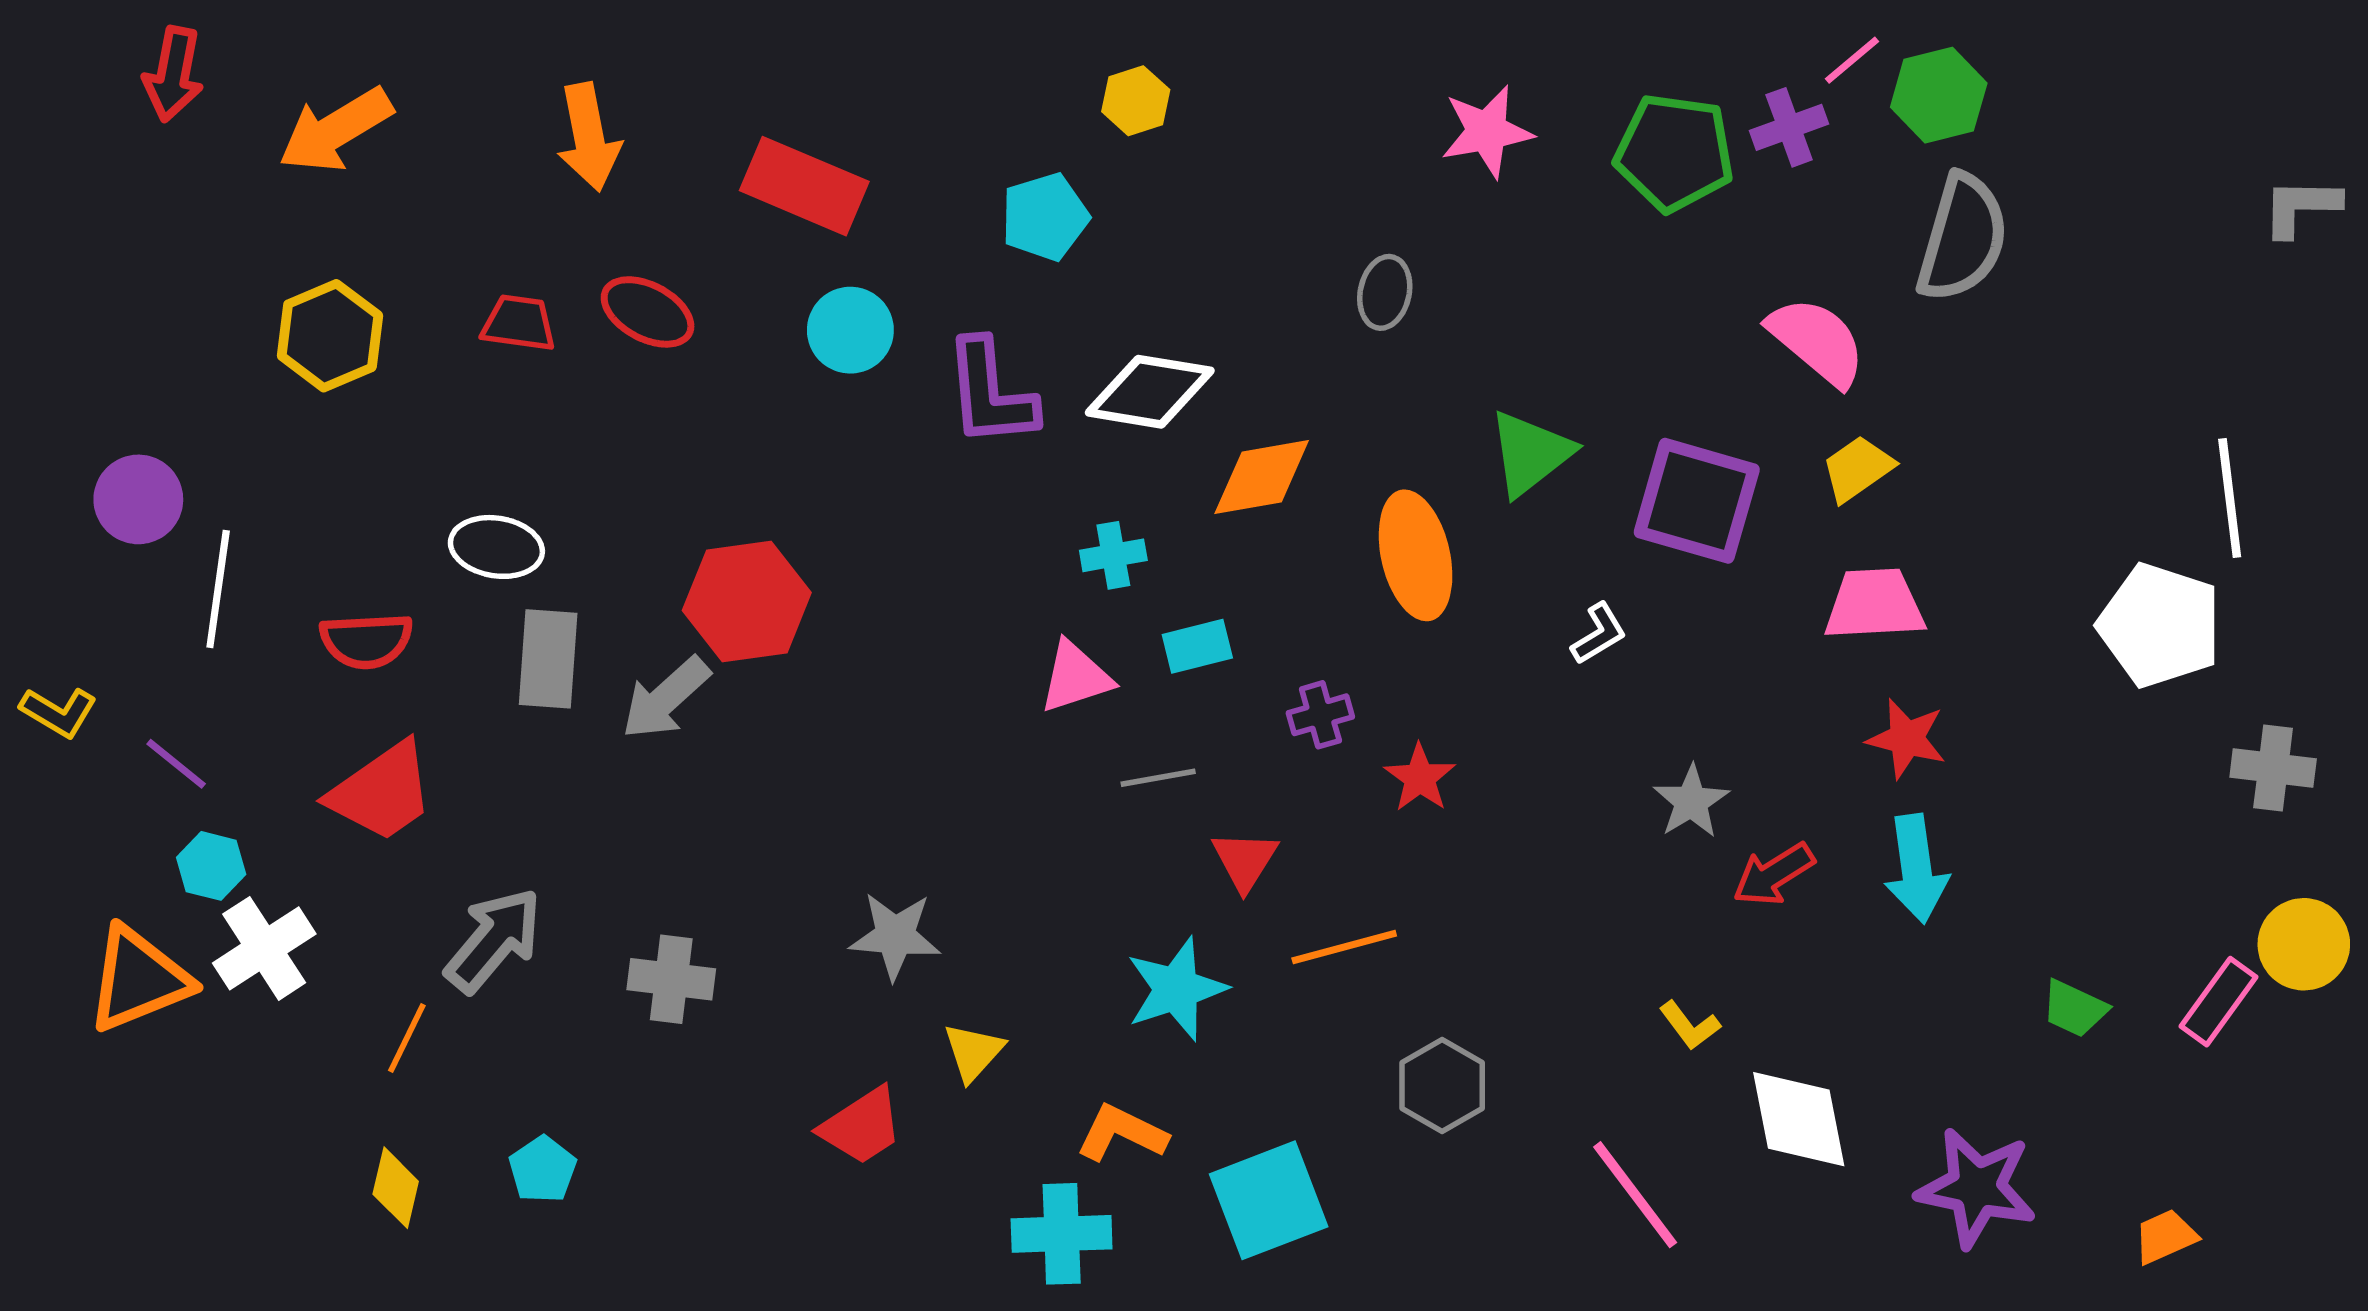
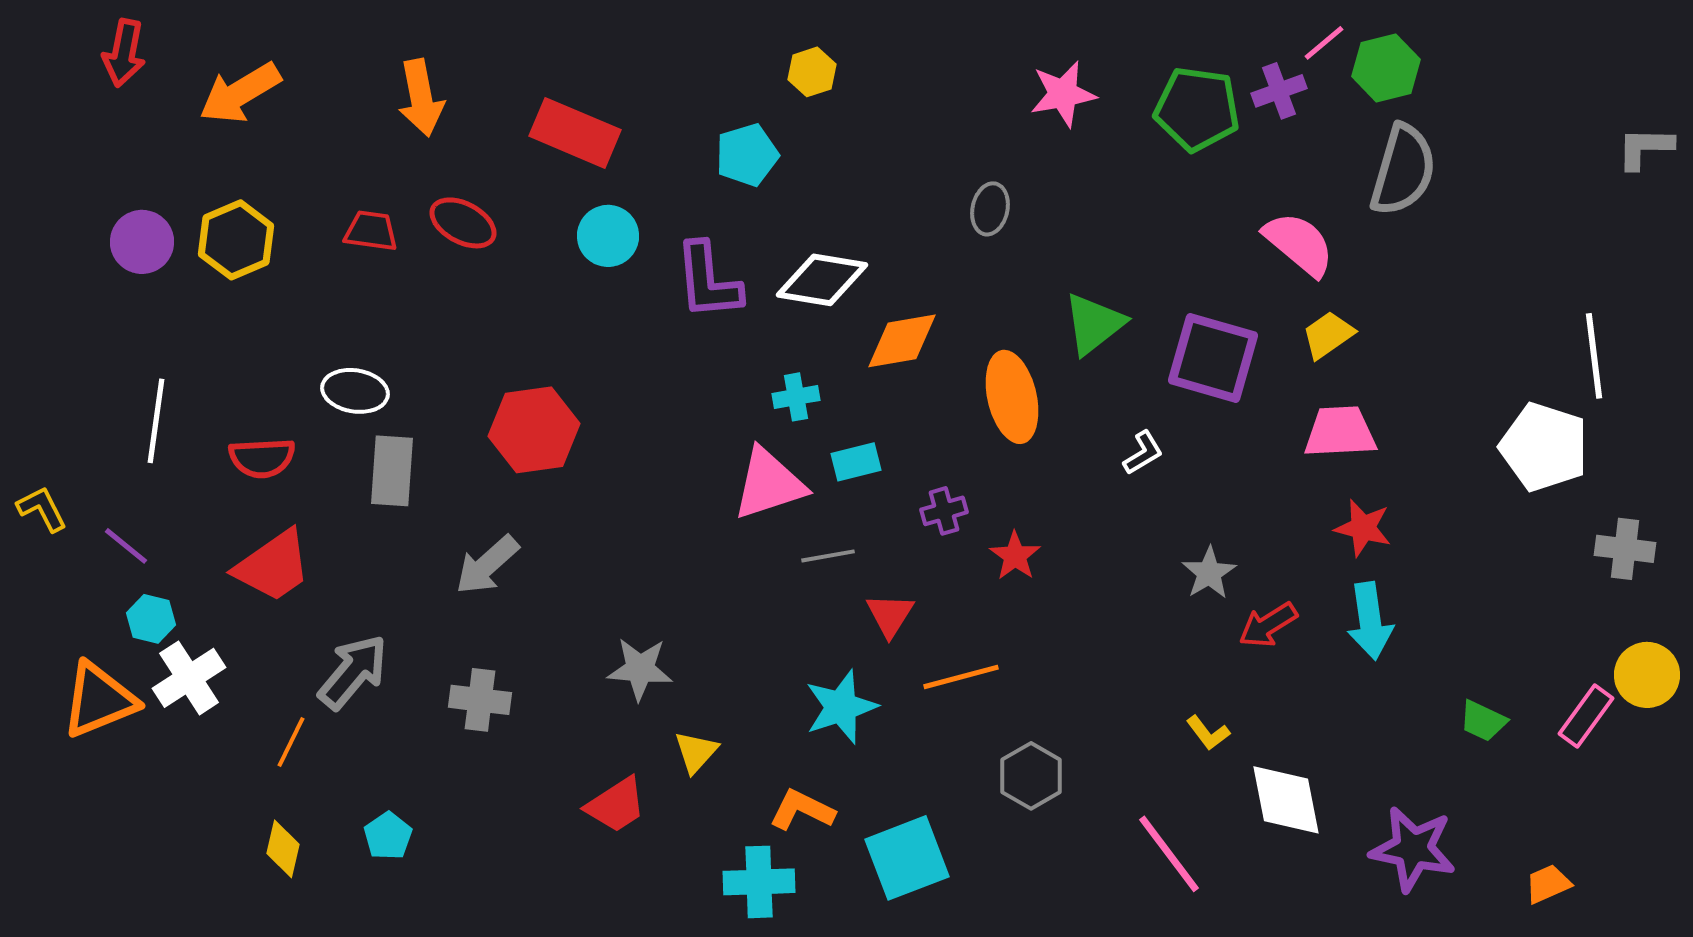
purple circle: (138, 499) -> (142, 242), moved
pink triangle: (1076, 677) -> (769, 484), size x1.4
gray arrow: (666, 698) -> (487, 565), moved
yellow L-shape: (59, 712) -> (42, 509), turned -148

